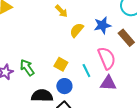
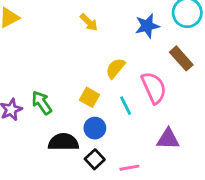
blue star: (102, 25) -> (147, 26), moved
yellow semicircle: (77, 30) -> (115, 68), moved
purple triangle: (108, 83) -> (168, 139), moved

